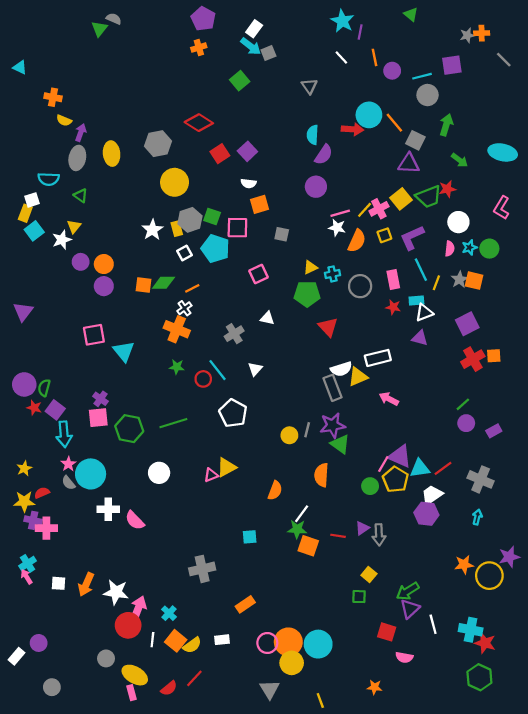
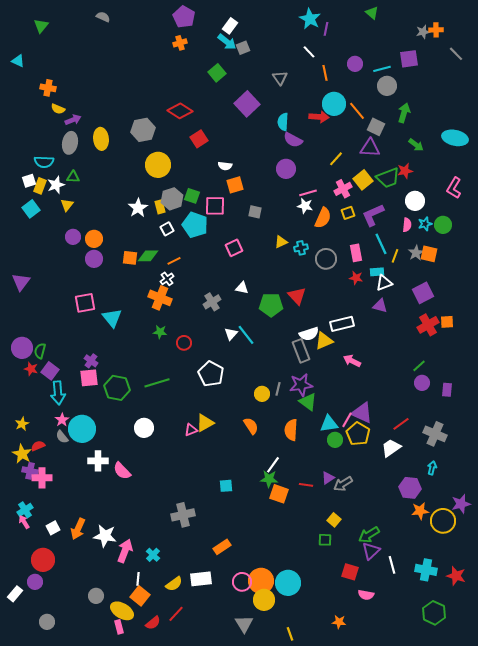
green triangle: (99, 29) -> (41, 26), moved
orange line: (374, 57) -> (325, 73), moved
purple arrow: (81, 133) -> (73, 120), turned 49
purple square: (247, 151) -> (247, 104), moved, size x1.4
purple semicircle: (324, 155) -> (293, 140), turned 84
green triangle: (81, 196) -> (73, 177), turned -32
yellow line: (365, 210) -> (336, 159), moved
yellow rectangle: (25, 213) -> (40, 186), moved
white star: (62, 240) -> (56, 185), moved
green pentagon: (307, 294) -> (271, 305), moved
cyan line: (218, 370) -> (246, 335), moved
purple rectangle: (494, 431) -> (447, 390), turned -56
cyan triangle: (420, 468) -> (329, 424), moved
orange semicircle: (275, 491) -> (251, 426), moved, turned -54
yellow star: (24, 502) -> (22, 454), turned 30
purple hexagon: (426, 514) -> (410, 488), moved
gray arrow: (379, 535) -> (343, 484), turned 60
white square: (59, 583) -> (53, 528), turned -32
red circle: (128, 625) -> (43, 560), moved
white rectangle: (222, 640) -> (201, 579), size x1.5
orange square: (176, 641) -> (140, 596), moved
red star: (485, 643) -> (456, 576), moved

